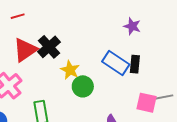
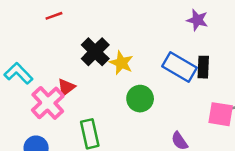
red triangle: (25, 50) -> (66, 87), moved, size x0.6
yellow star: (70, 70) -> (121, 63), moved

